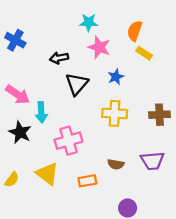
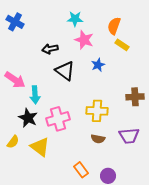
blue cross: (15, 40) -> (15, 22), moved
black triangle: (77, 84) -> (65, 71), turned -35
yellow cross: (115, 113) -> (97, 111), moved
black star: (20, 132) -> (28, 118), moved
yellow semicircle: (12, 180) -> (13, 142), moved
orange rectangle: (87, 181) -> (81, 170), moved, turned 63

